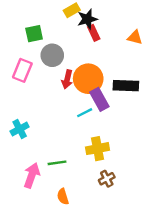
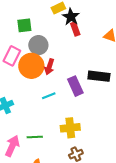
black star: (87, 19) -> (71, 17), turned -30
orange circle: (88, 79) -> (31, 66), moved
cyan line: (85, 113) -> (49, 96), moved

